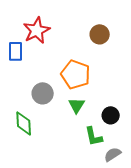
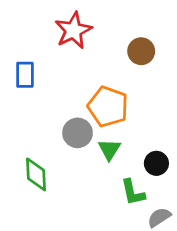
red star: (37, 30) -> (73, 30), moved
gray circle: (43, 93) -> (78, 133), moved

